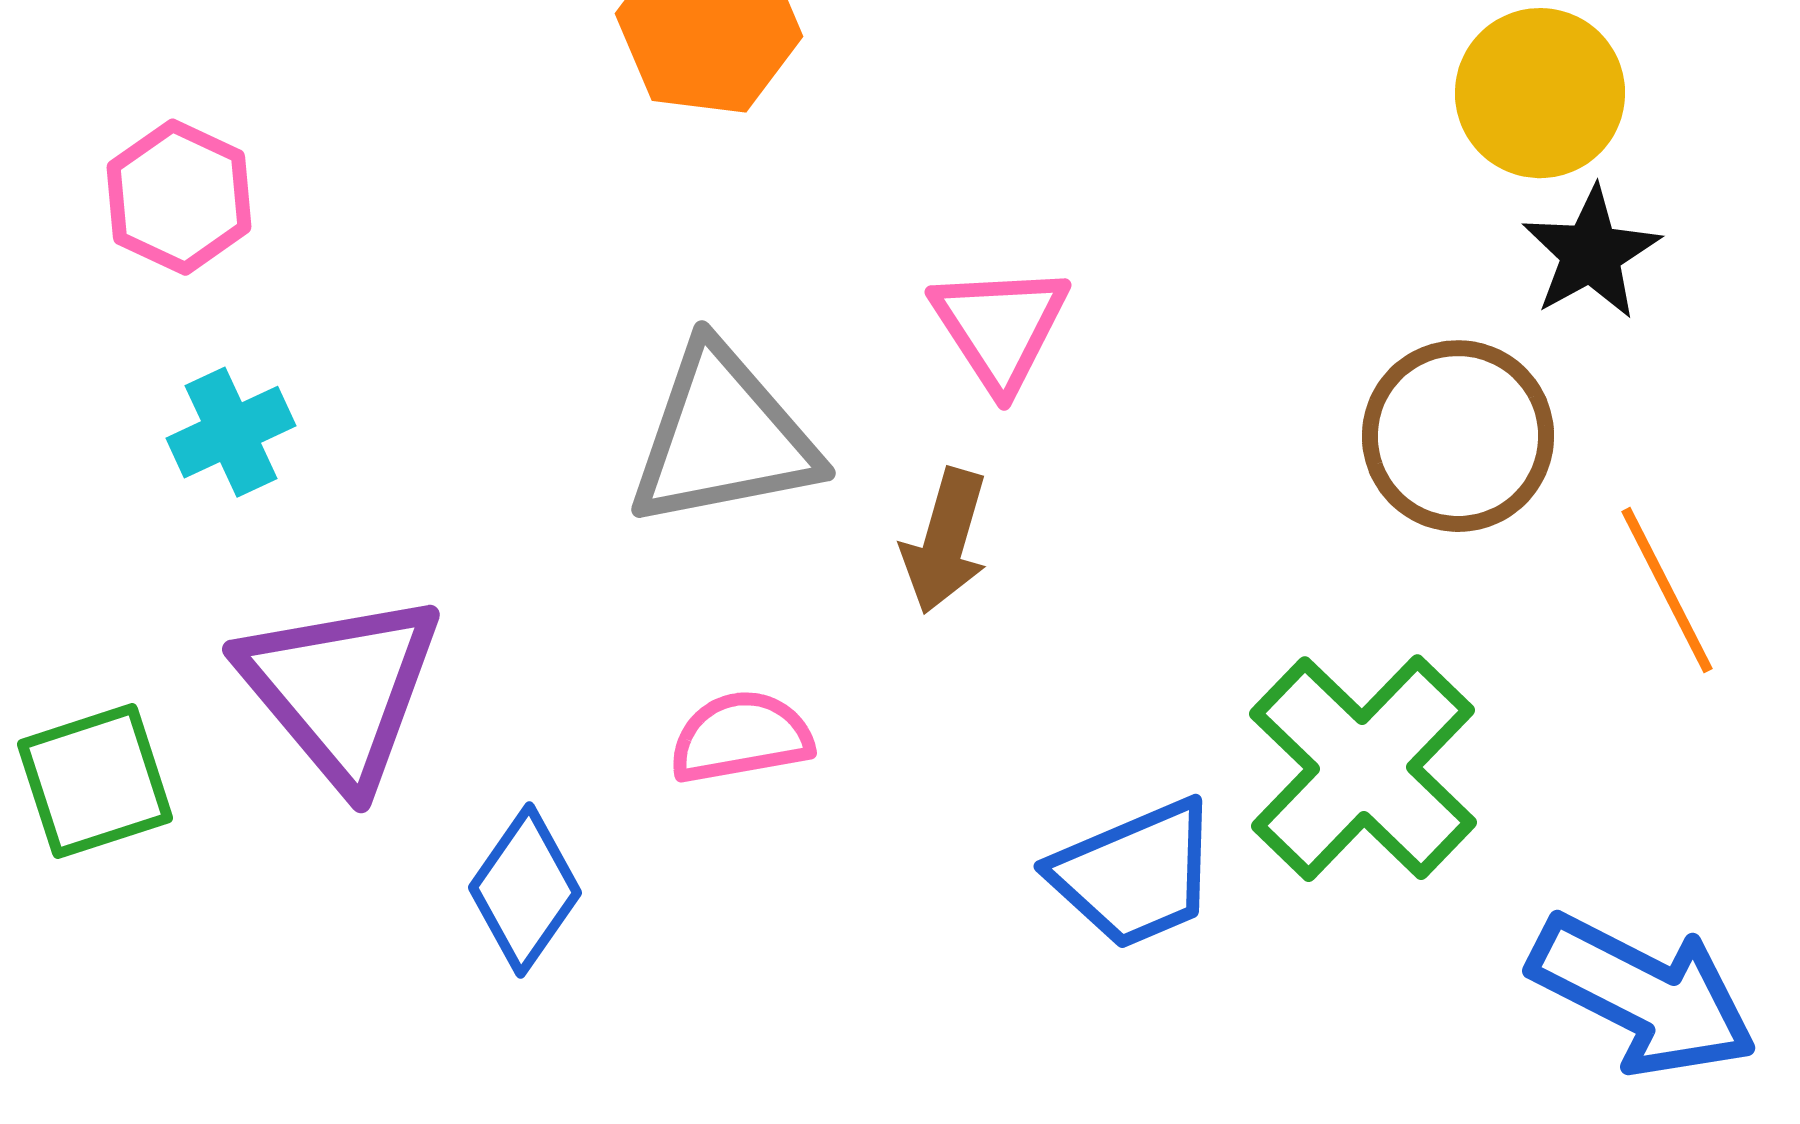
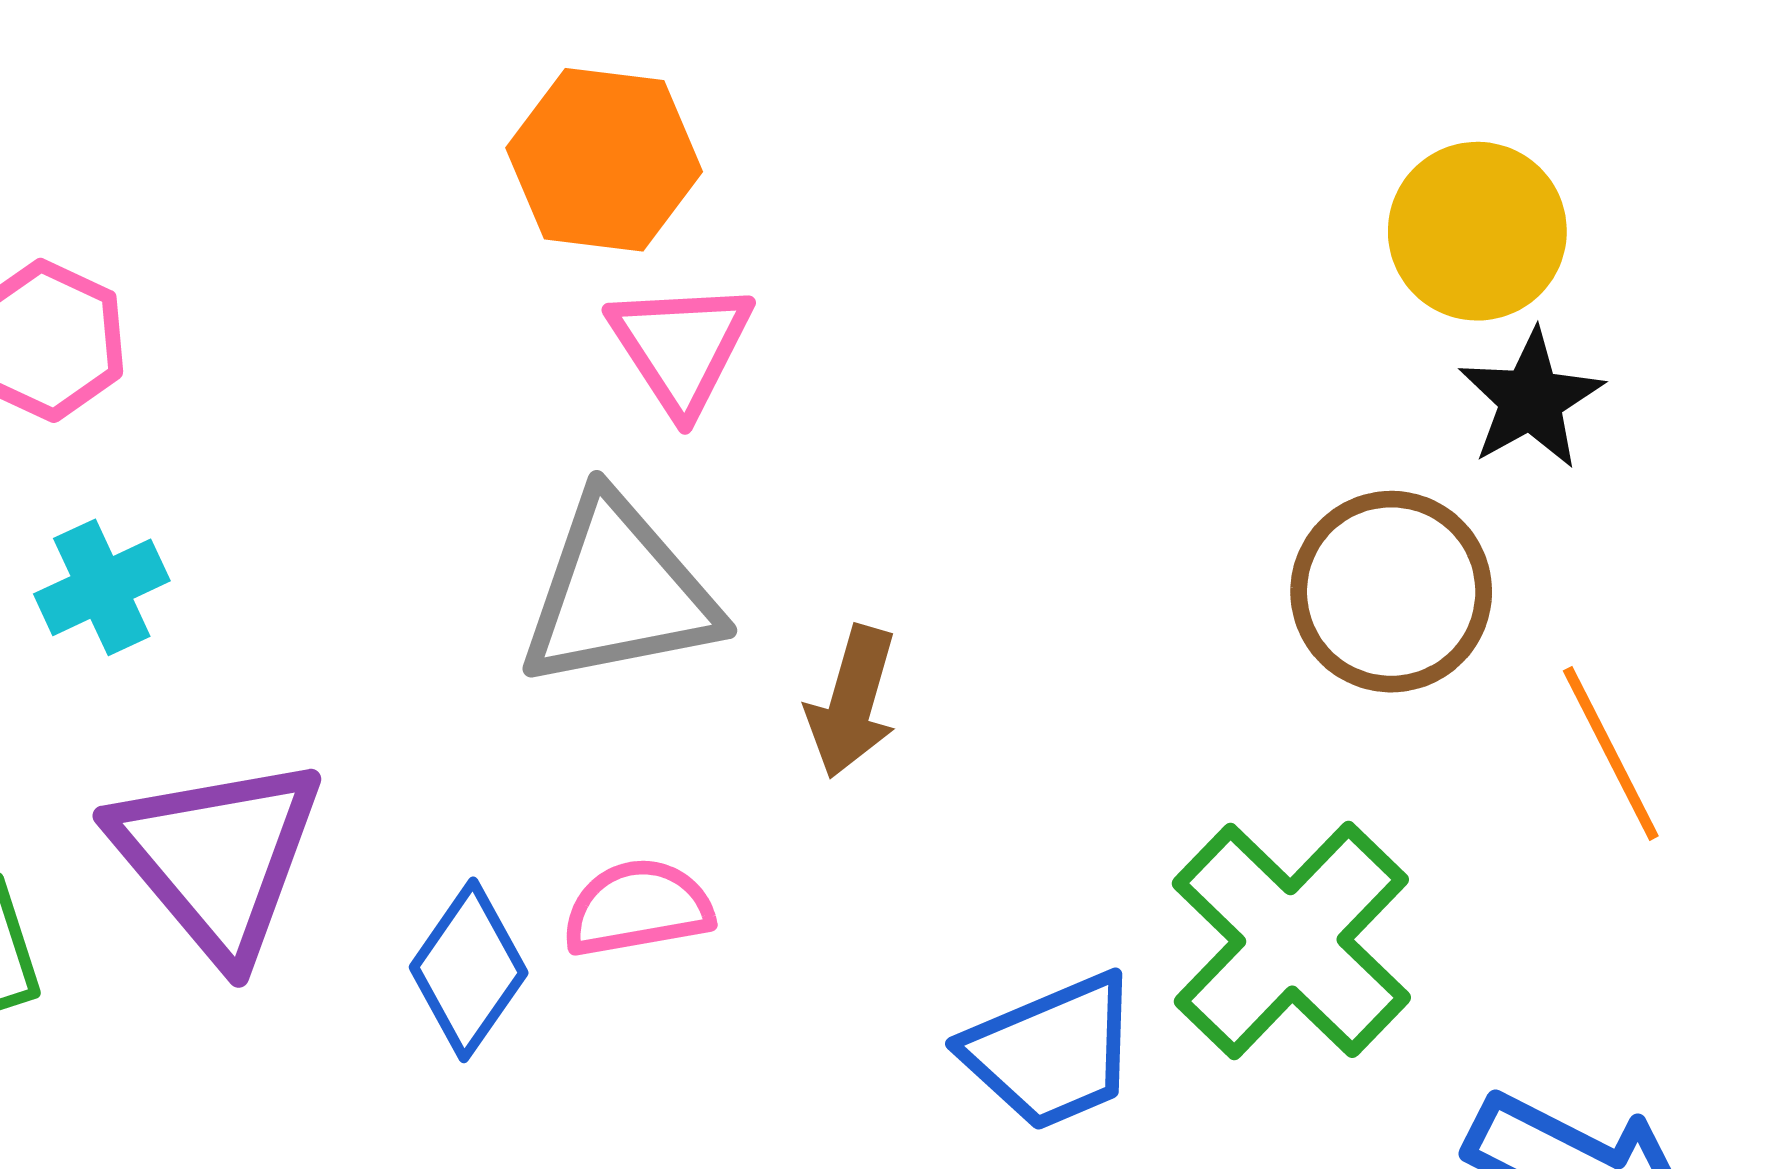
pink triangle: (1000, 327) -> (681, 347), moved
blue diamond: (525, 890) -> (469, 970), moved

